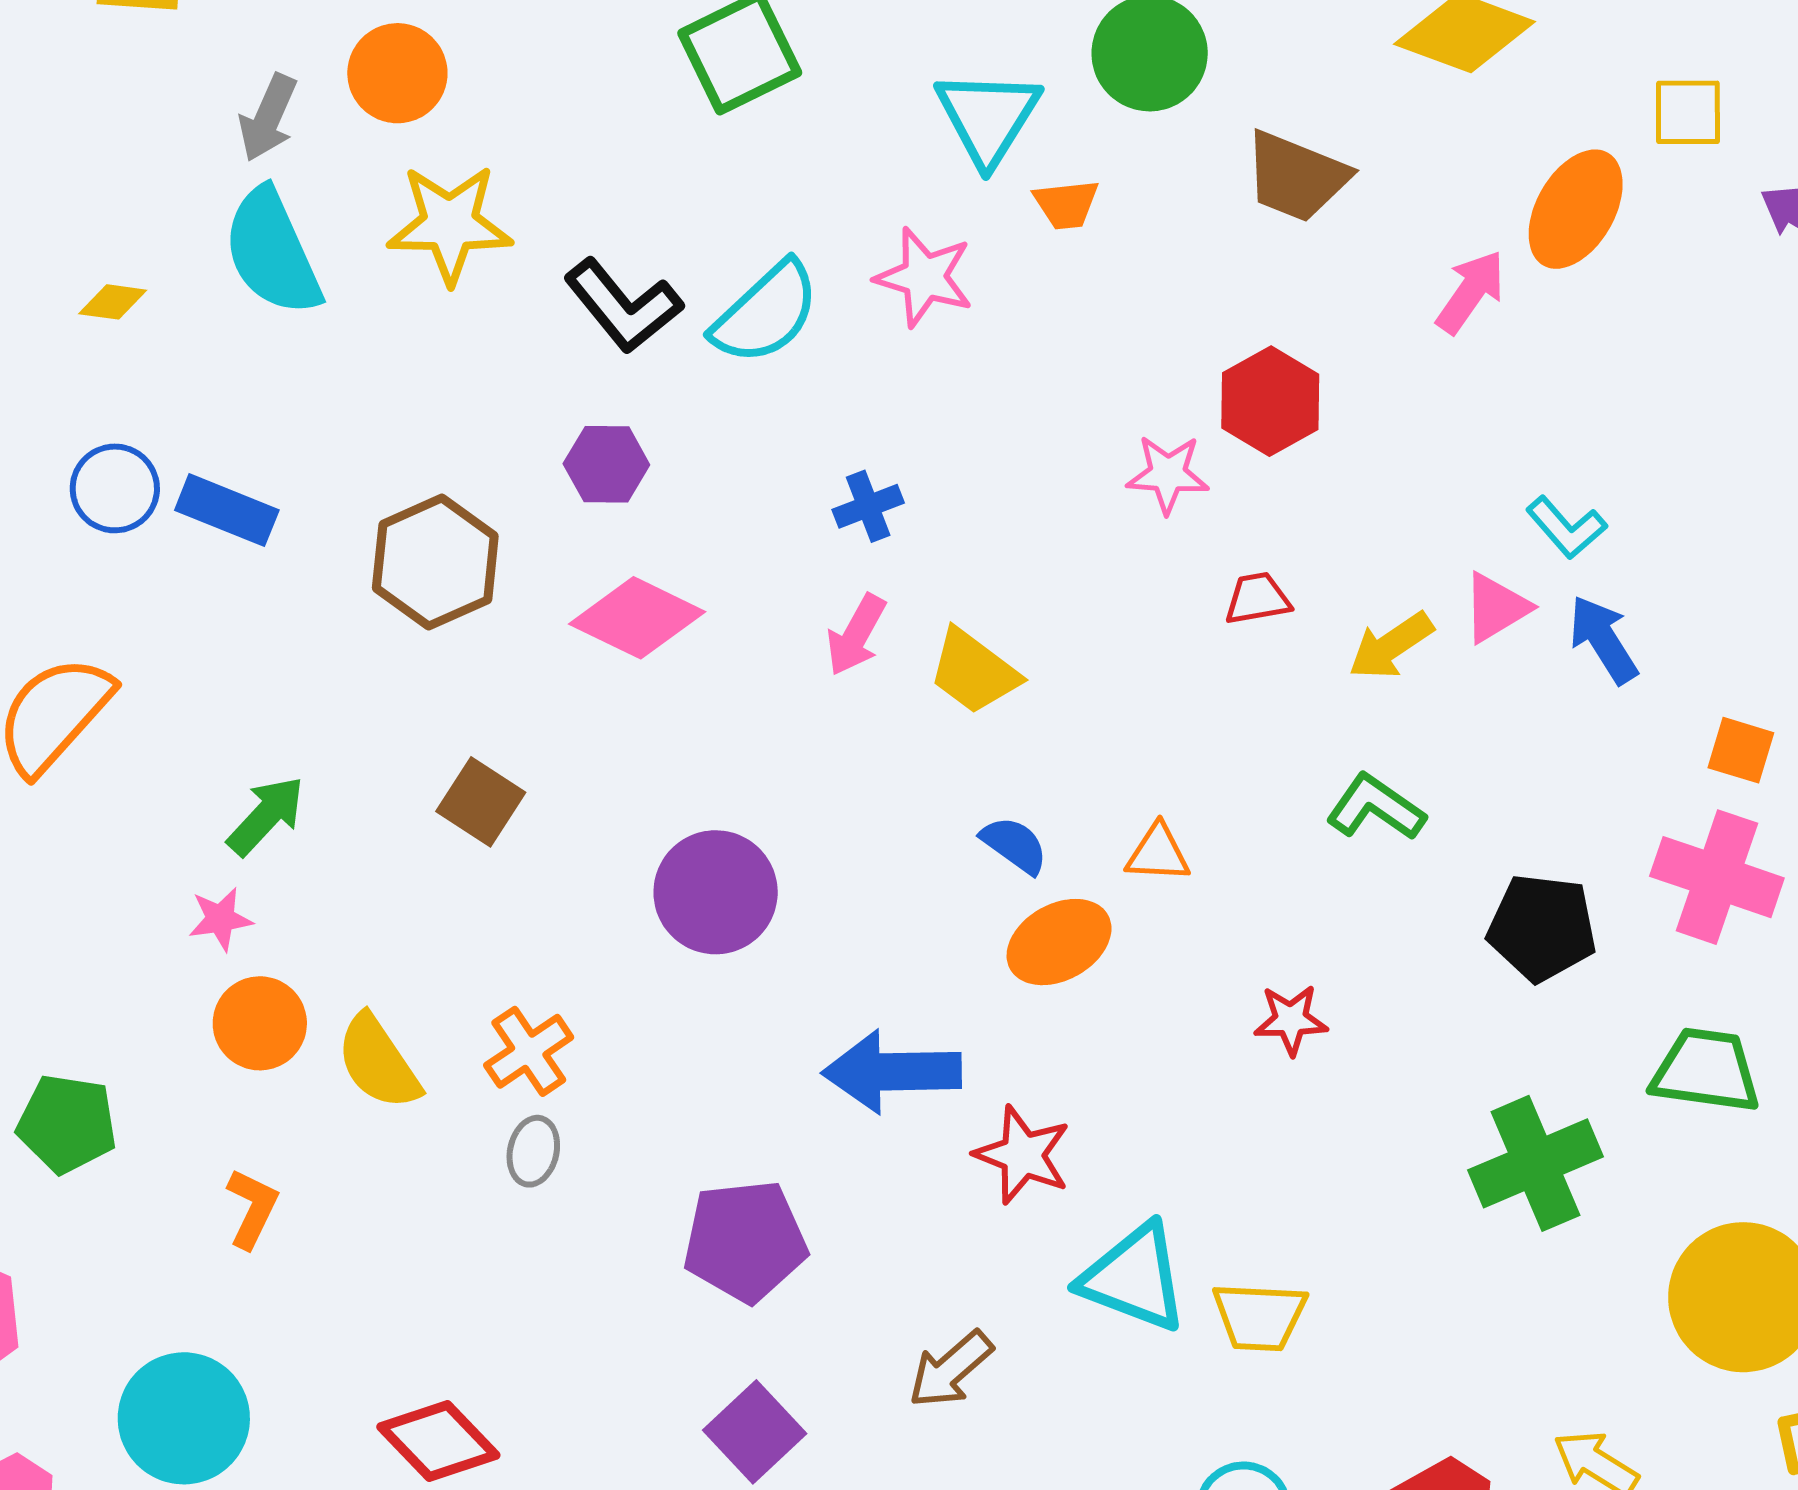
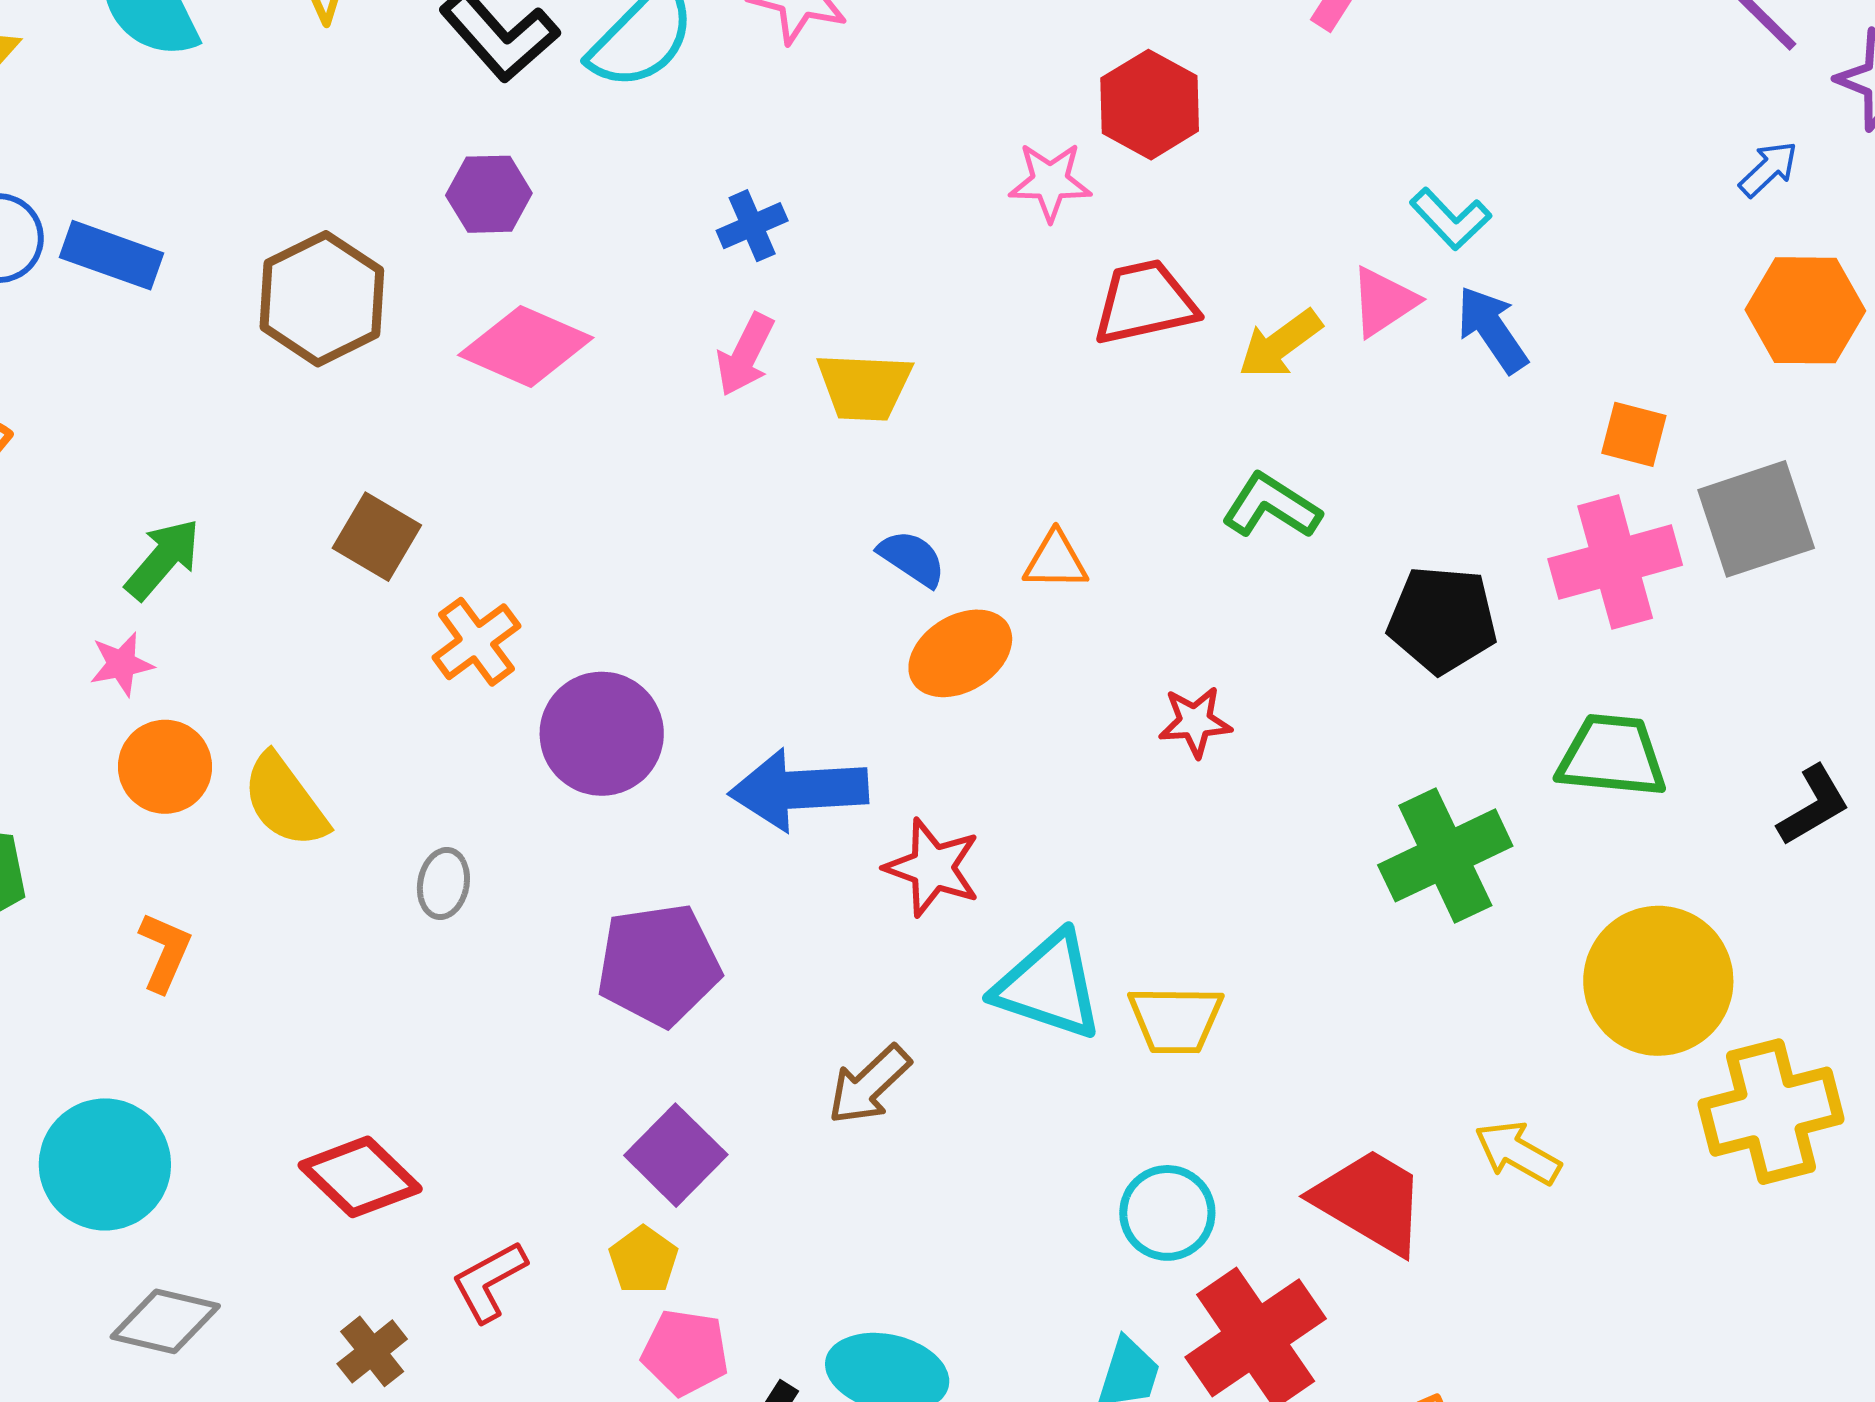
red trapezoid: (1258, 599) -> (1145, 302), size x1.6
yellow trapezoid: (974, 672) -> (864, 387), turned -32
pink cross: (1717, 877) -> (1615, 562), turned -32
purple circle: (716, 892) -> (602, 734), moved
orange cross: (529, 1051) -> (476, 642), moved

